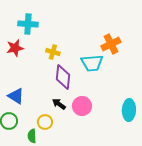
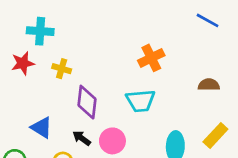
yellow cross: (53, 52) -> (62, 69), moved
cyan trapezoid: (92, 63) -> (141, 101), moved
blue triangle: (16, 96) -> (41, 128), moved

